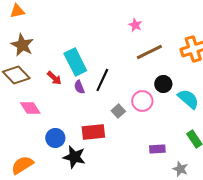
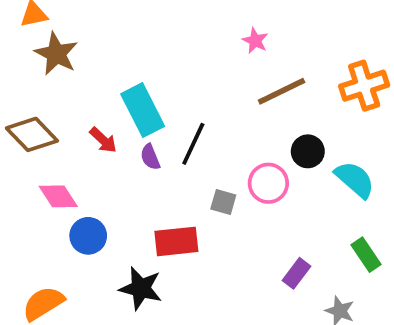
brown star: (22, 45) -> (56, 54), moved
gray square: (118, 111) -> (223, 202), turned -32
blue circle: (55, 138) -> (88, 236), moved
purple rectangle: (157, 149) -> (297, 273), turned -49

